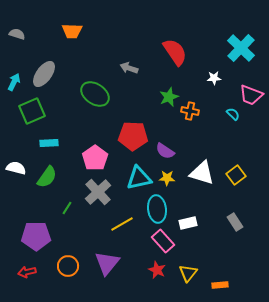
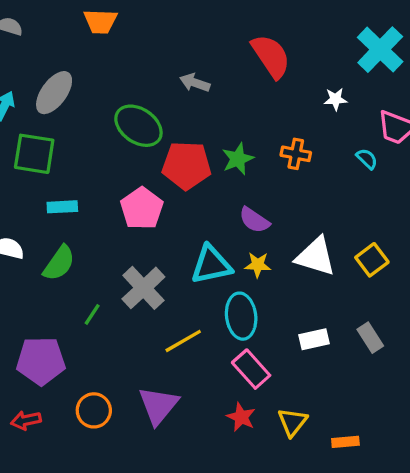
green star: (169, 97) -> (238, 159), moved
green square: (32, 111) -> (34, 154), turned 32
red pentagon: (133, 136) -> (186, 165), moved
pink pentagon: (95, 158) -> (142, 208), moved
white rectangle: (188, 223) -> (314, 339), moved

